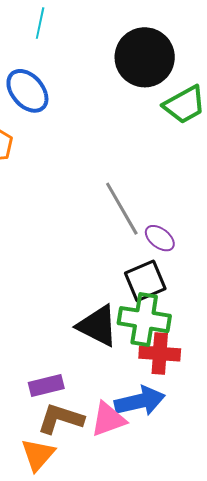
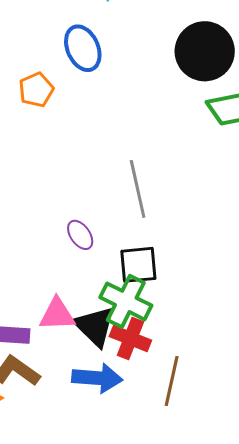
purple ellipse: (160, 238) -> (80, 235), moved
black triangle: (98, 326) -> (95, 326), moved
pink triangle: (108, 419) -> (57, 314), moved

